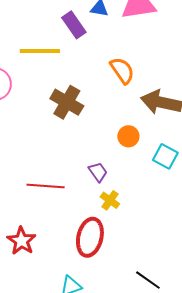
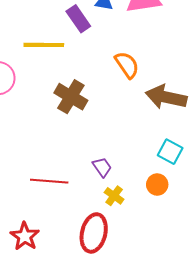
orange circle: (128, 136) -> (157, 185), moved

